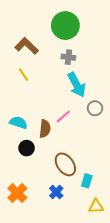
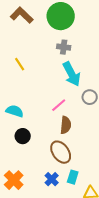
brown L-shape: (27, 46) -> (22, 15), moved
brown semicircle: (45, 129) -> (66, 125), moved
cyan rectangle: (87, 181) -> (73, 177), moved

